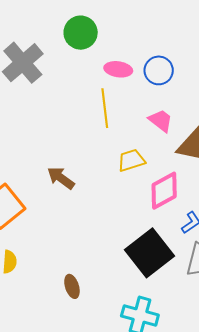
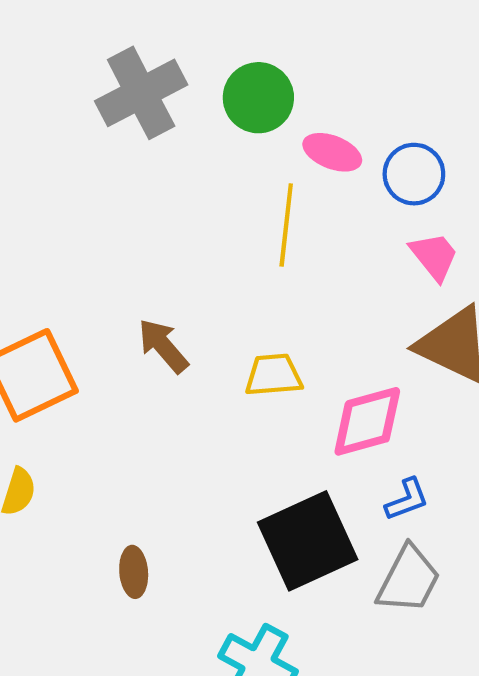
green circle: (81, 33) -> (258, 98), moved
pink trapezoid: (161, 121) -> (434, 256), moved
yellow trapezoid: (131, 160) -> (274, 375), moved

